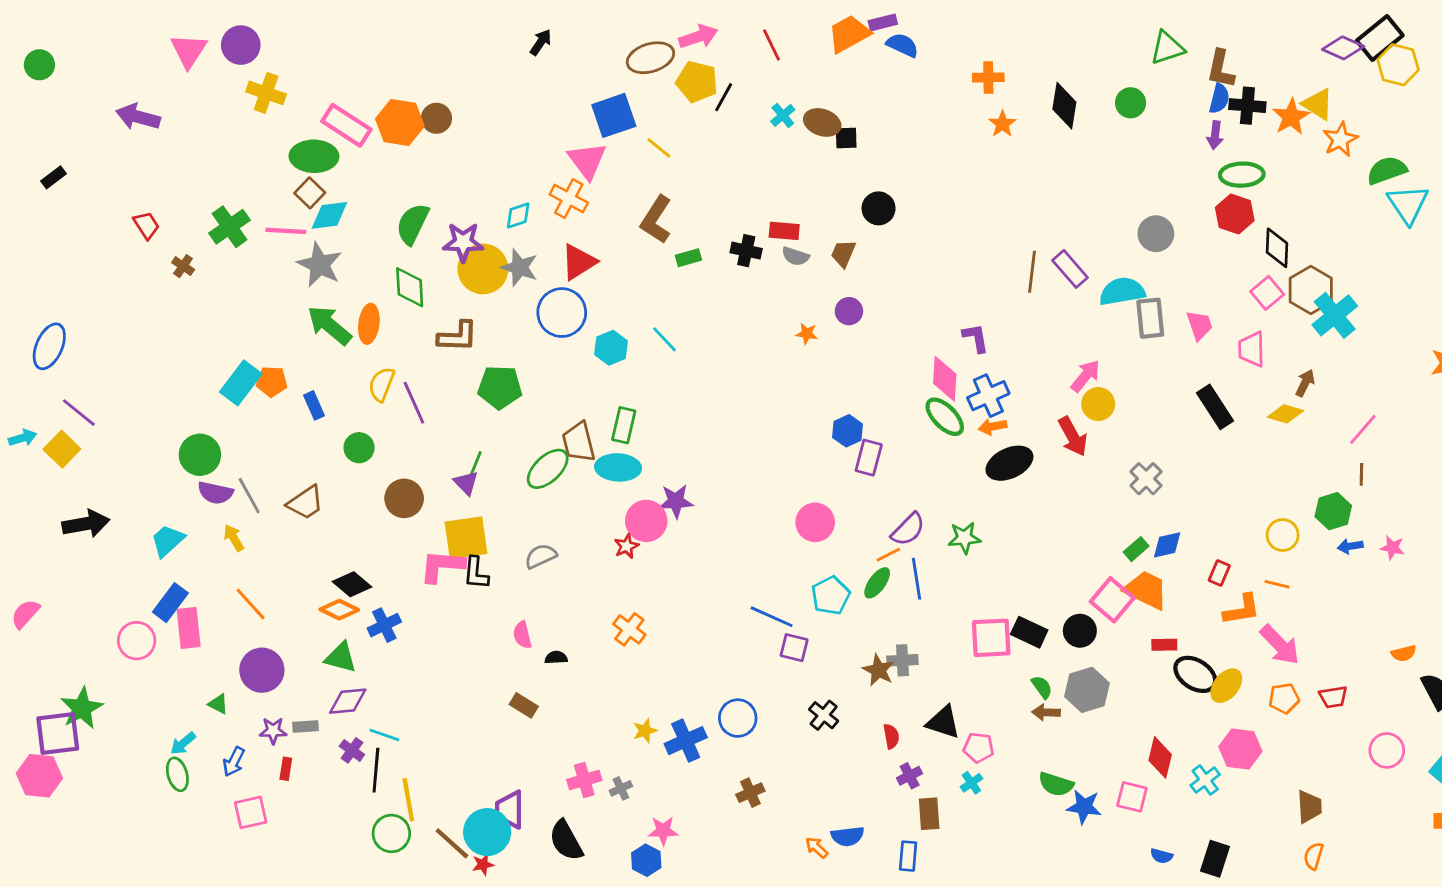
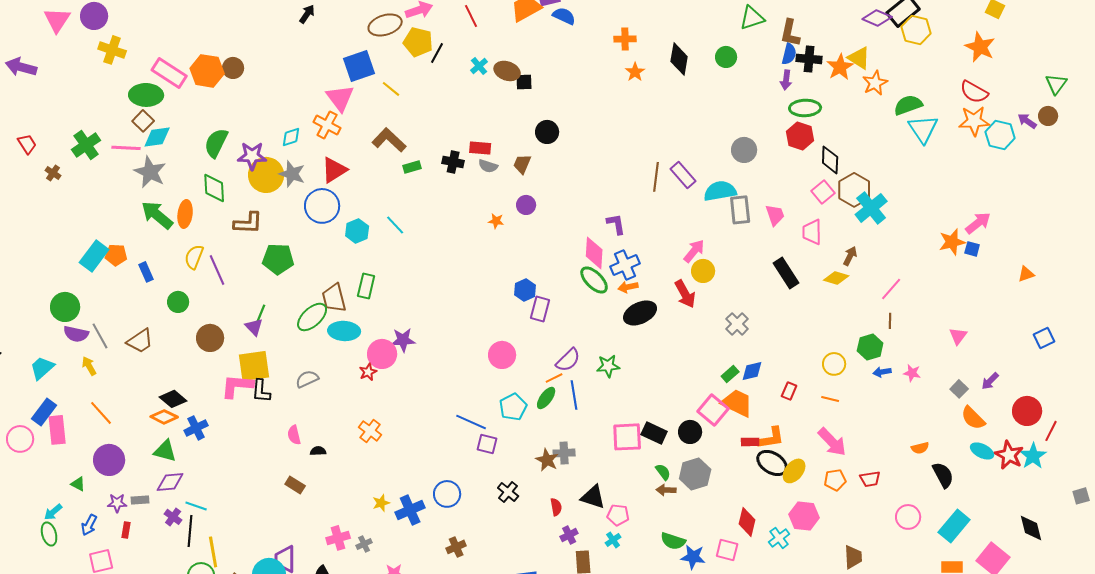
brown L-shape: (656, 220) -> (389, 140), turned 100
cyan ellipse: (618, 467) -> (344, 331), moved
orange L-shape: (1242, 610) -> (771, 438), moved

